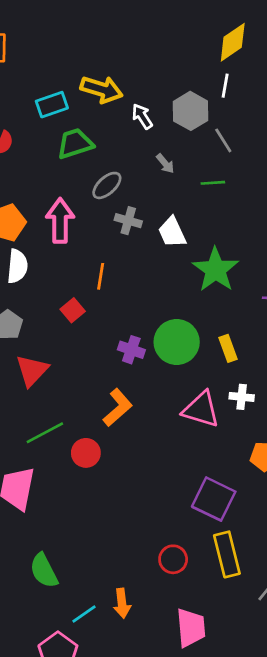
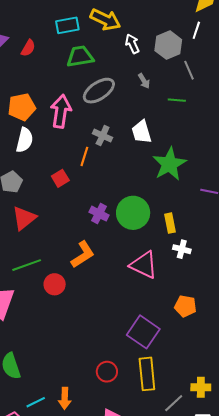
gray ellipse: (107, 185) -> (99, 91), size x1.4
gray cross: (128, 221) -> (103, 136), moved
white cross: (242, 397) -> (182, 249), moved

